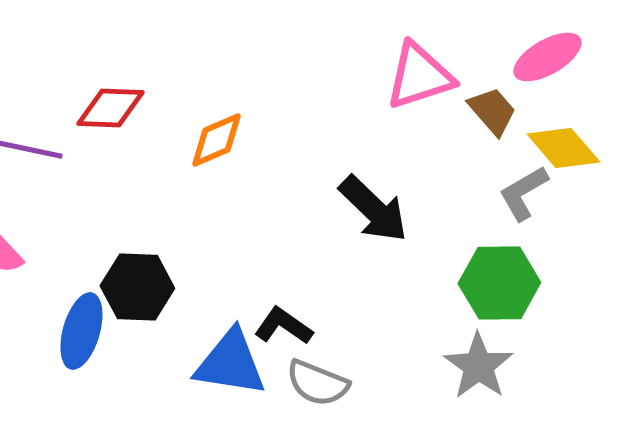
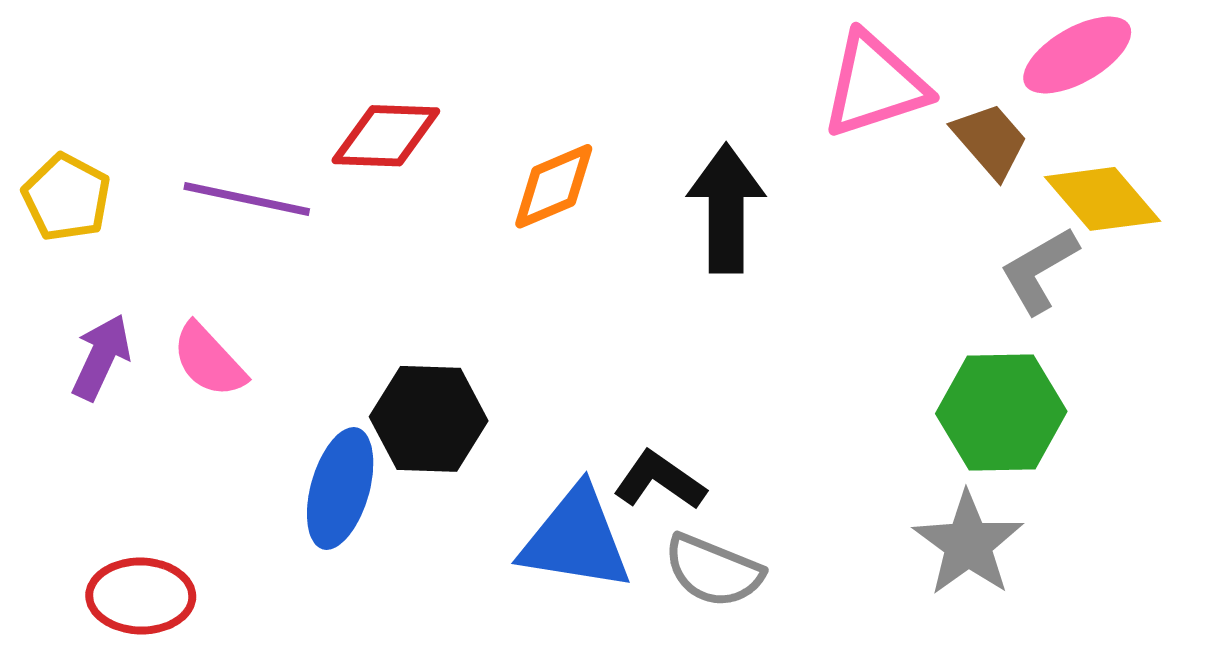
black arrow: (373, 209) -> (726, 208), moved, turned -134

